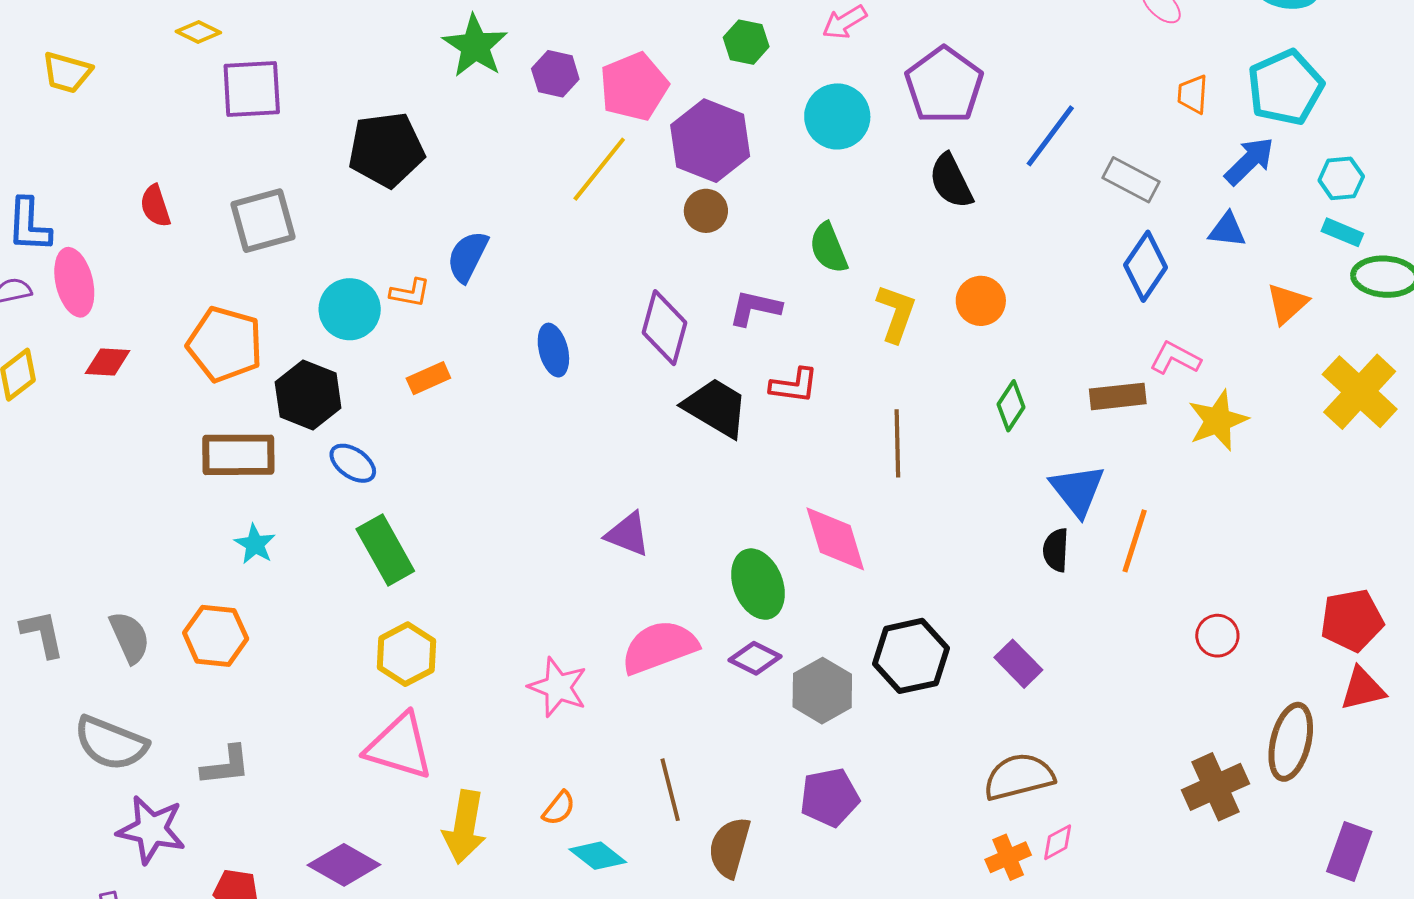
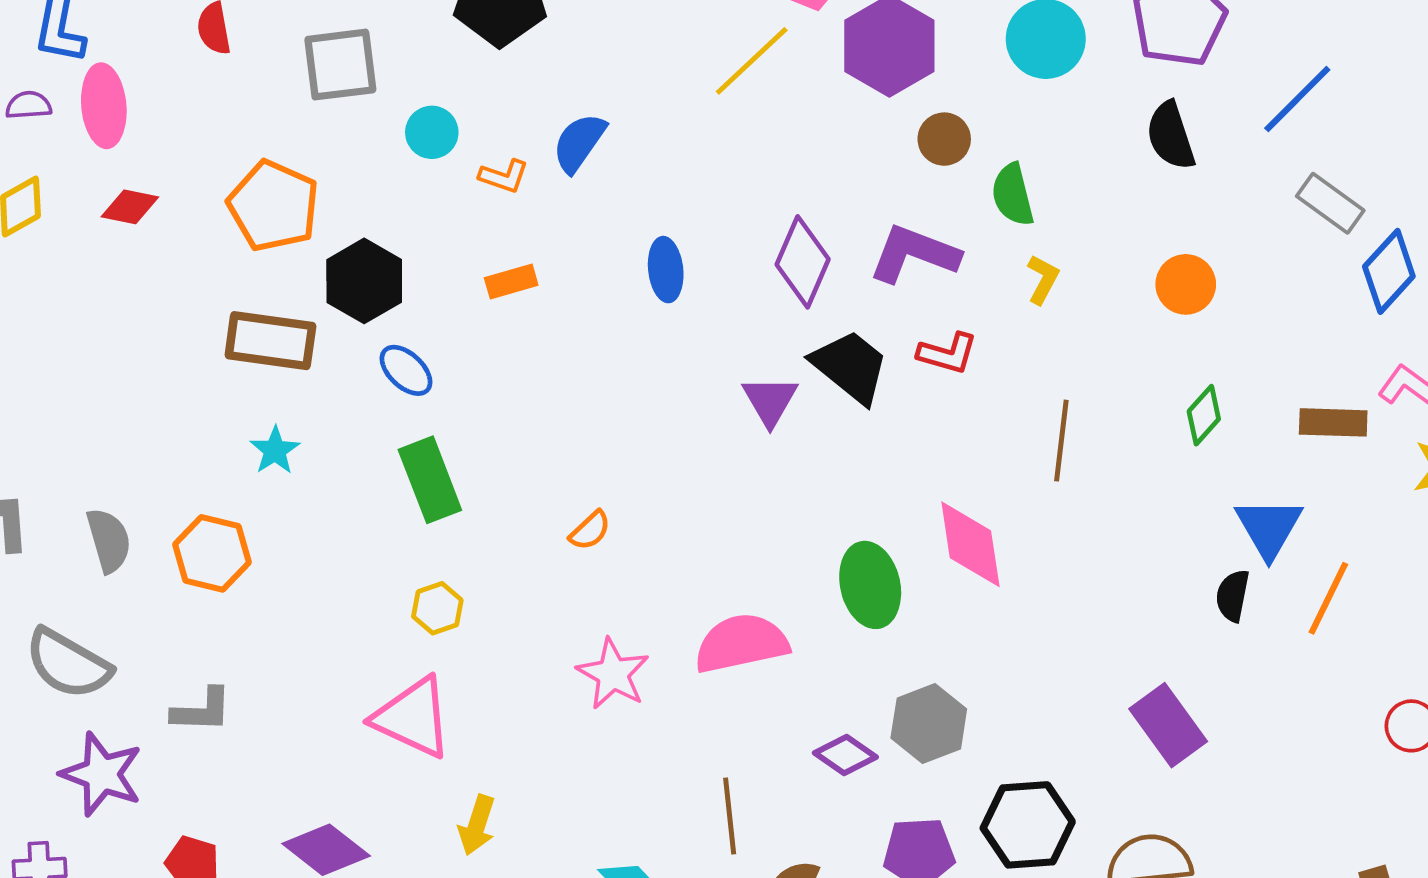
gray rectangle: (1131, 180) -> (1330, 203), moved
brown circle: (706, 211) -> (944, 139), moved
purple L-shape: (755, 308) -> (914, 254), size x1.4
cyan circle: (350, 309) -> (432, 132), moved, size x0.7
yellow L-shape: (896, 313) -> (1043, 279), moved, size x0.7
purple triangle: (628, 534) -> (770, 401), moved, turned 30
yellow hexagon: (407, 654) -> (437, 608), size x0.7
black hexagon: (911, 656) -> (1028, 825), moved
purple diamond: (755, 658) -> (845, 755), moved
purple rectangle: (1018, 664) -> (1168, 725), size x1.4
orange semicircle: (559, 808) -> (590, 530), moved
yellow arrow: (464, 827) -> (477, 825), size x0.7

